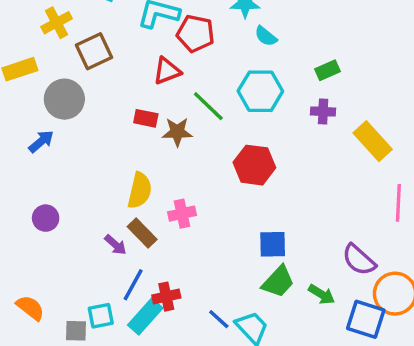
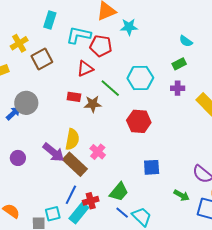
cyan semicircle: (266, 36) -> (186, 41), moved
gray circle: (64, 99) -> (26, 103), moved
pink cross: (182, 214) -> (98, 152), turned -35
brown rectangle: (142, 233) -> (75, 164), size x1.4
purple arrow: (115, 245) -> (54, 152), moved, size x1.6
green trapezoid: (278, 282) -> (119, 192), moved

